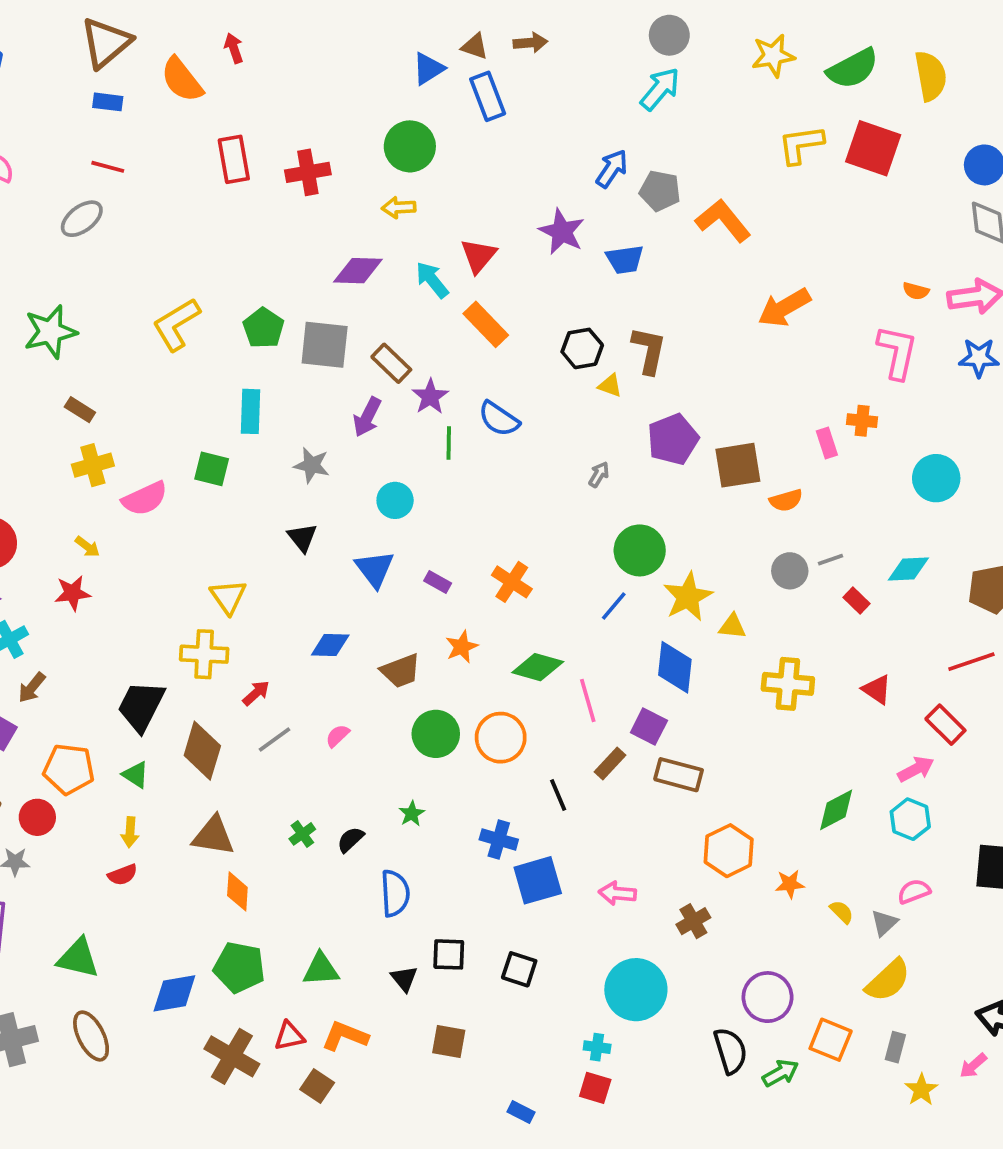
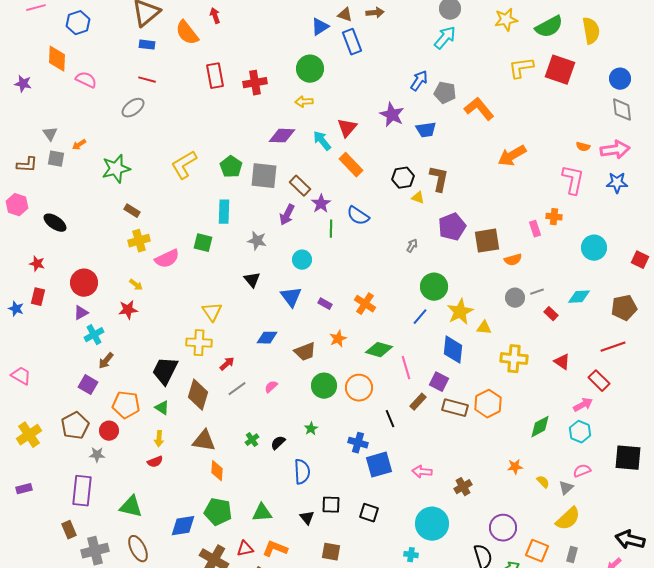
orange hexagon: (729, 851) -> (488, 404), moved

